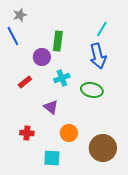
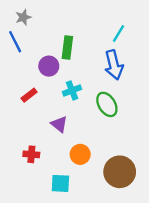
green ellipse: (92, 90) -> (107, 104), turned 45

